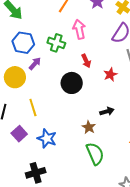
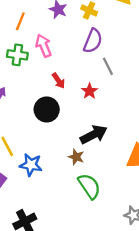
green cross: (56, 43) -> (17, 55), moved
black arrow: (107, 111) -> (94, 135), size x1.6
blue star: (47, 138) -> (31, 165), moved

